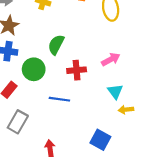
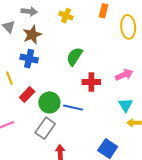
green circle: (34, 69) -> (49, 102), moved
gray rectangle: (18, 122) -> (45, 128), moved

